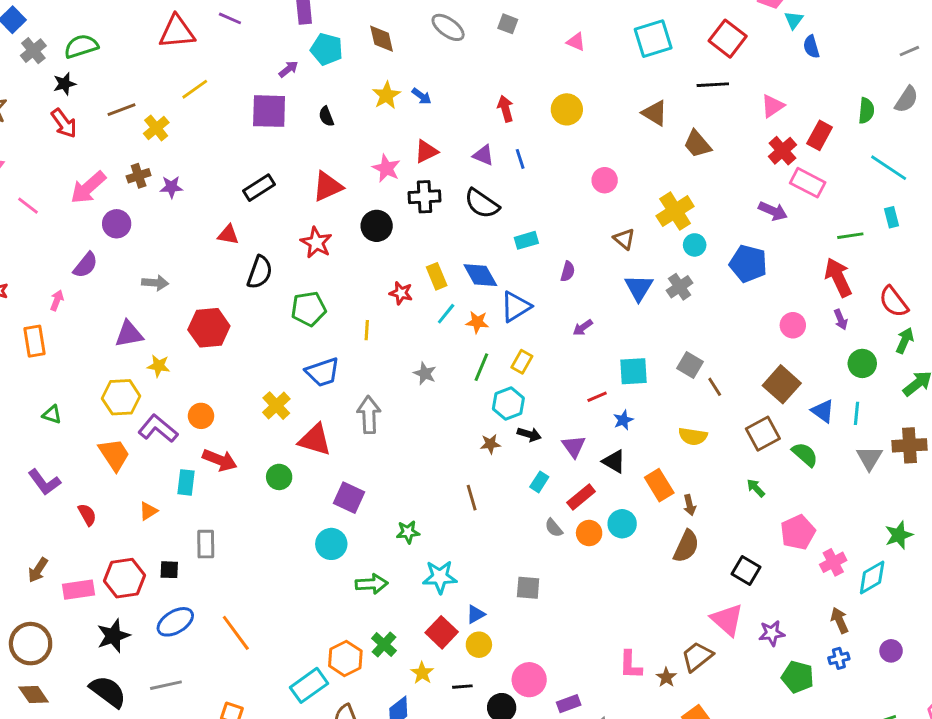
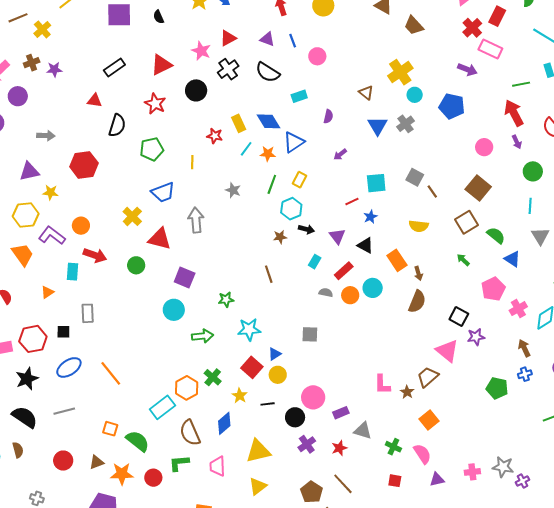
pink circle: (605, 180) -> (317, 56), moved
black cross: (425, 197) -> (228, 69), turned -30
blue triangle: (823, 411) -> (512, 259), moved
gray semicircle: (554, 528) -> (326, 293), turned 144
purple star: (772, 633) -> (476, 337), moved

